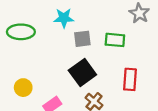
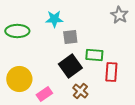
green rectangle: (115, 40) -> (94, 55), moved
yellow circle: (23, 88) -> (19, 79), size x1.6

